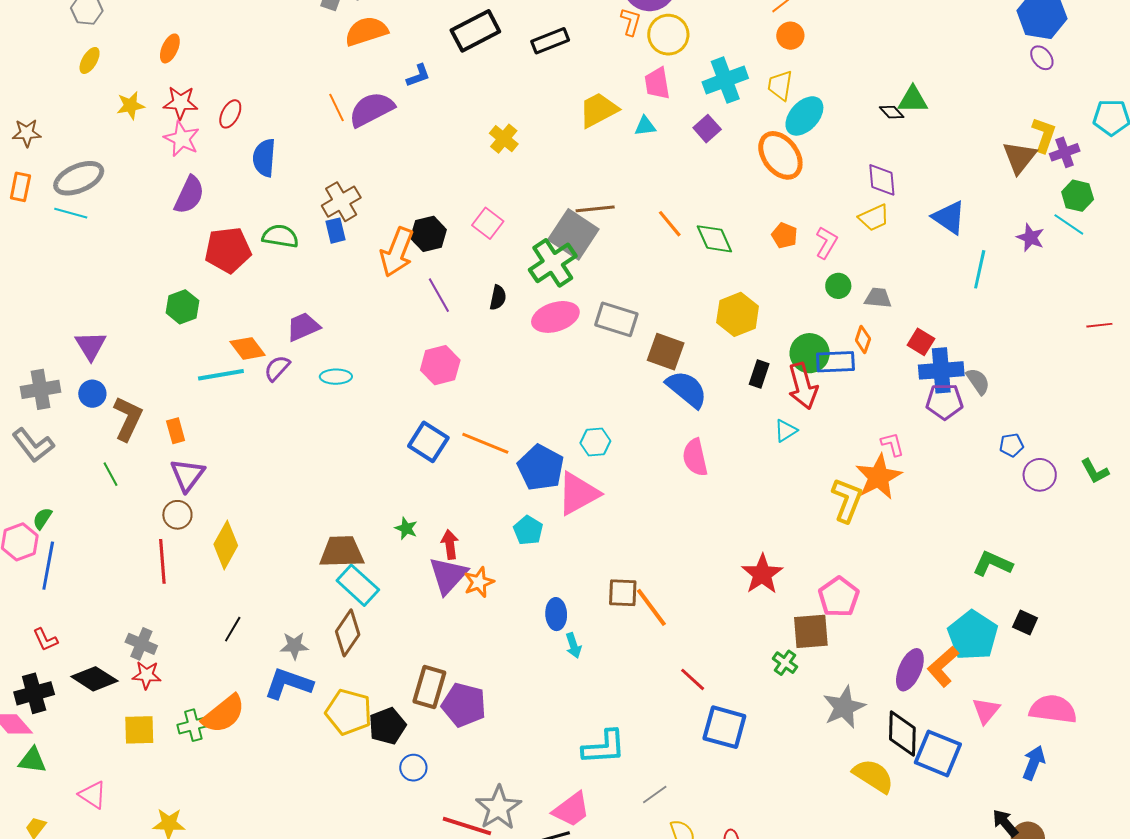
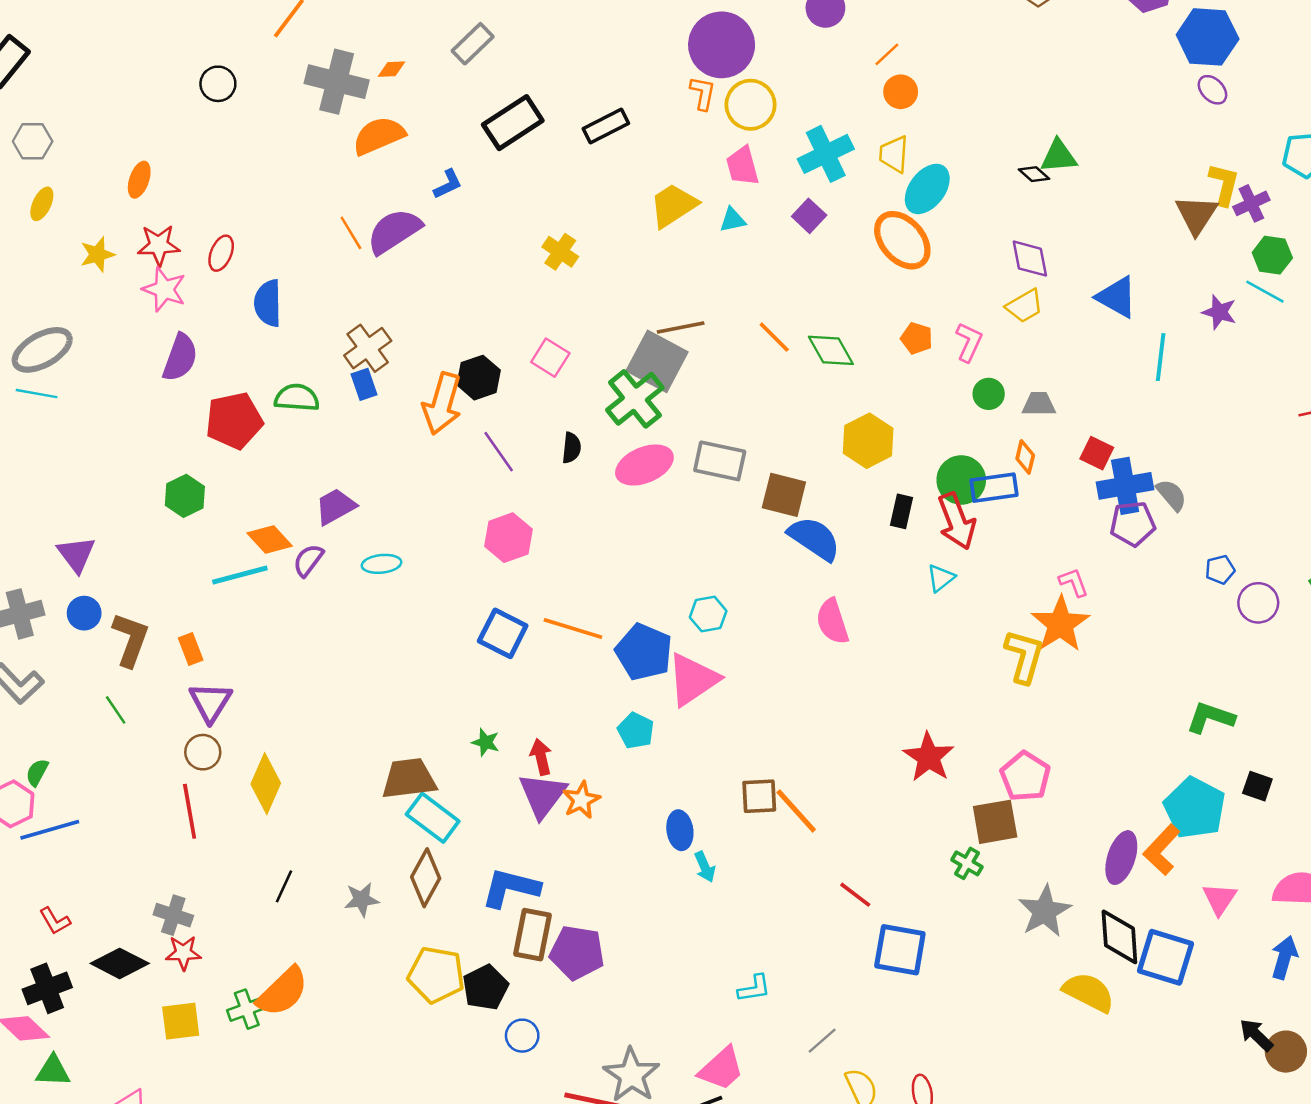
blue line: (48, 566) -> (50, 830), turned 69
blue L-shape: (288, 684) -> (511, 888), moved
cyan L-shape: (604, 747) -> (754, 988), size x0.6

